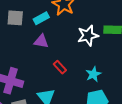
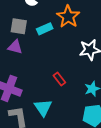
purple triangle: (41, 41) -> (15, 47), moved

